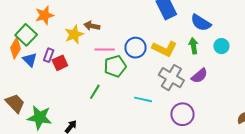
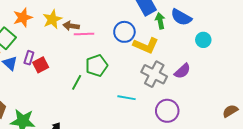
yellow star: (74, 34) -> (52, 19), moved
green arrow: (193, 46) -> (160, 21), moved
blue circle: (136, 48) -> (124, 32), moved
pink line: (105, 50) -> (84, 34), moved
green line: (95, 92) -> (77, 82), moved

